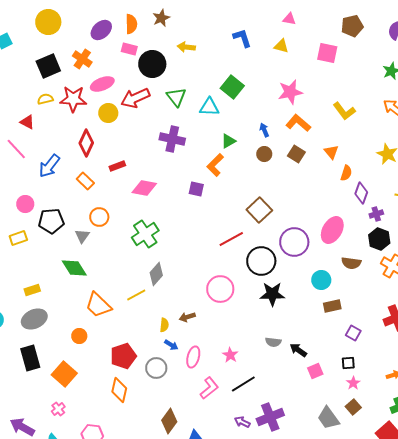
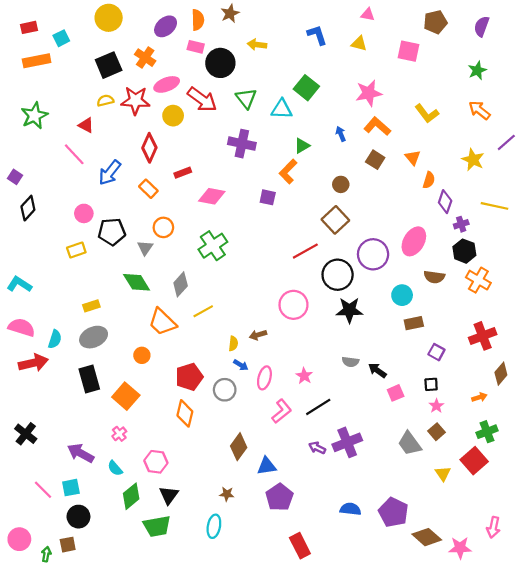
red arrow: (135, 98) -> (202, 99), turned -120
brown circle: (264, 154) -> (341, 184), moved
gray diamond: (156, 274) -> (181, 284), moved

